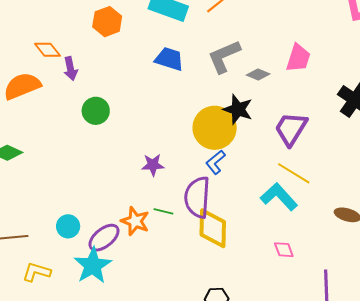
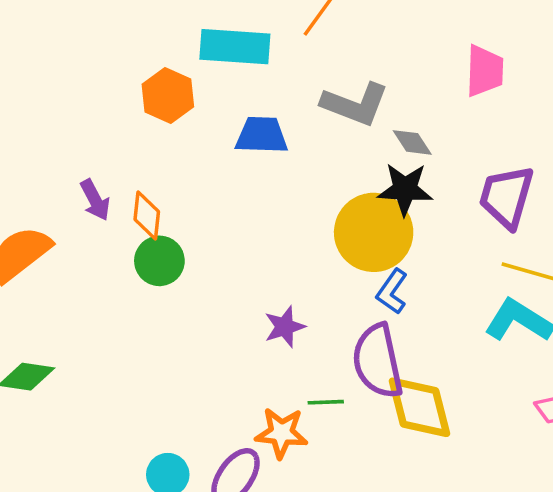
orange hexagon: (107, 22) -> (168, 96), moved
orange diamond: (48, 50) -> (147, 215), moved, turned 60
gray L-shape: (224, 56) -> (355, 104), turned -120
gray diamond: (258, 74) -> (412, 142), moved, turned 50

